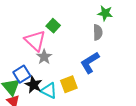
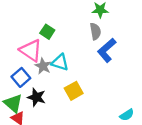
blue L-shape: (90, 63) -> (107, 50), moved
blue square: (22, 74) -> (21, 77), moved
cyan triangle: (49, 91) -> (60, 62), moved

